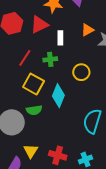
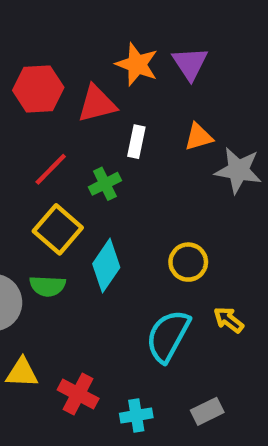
green cross: (50, 59) -> (105, 184), turned -32
yellow circle: (81, 72) -> (188, 262), moved
yellow triangle: (31, 151) -> (22, 373), turned 49

